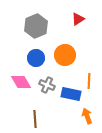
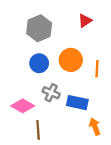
orange line: (89, 81) -> (97, 69), moved
pink diamond: (21, 82) -> (23, 106), moved, turned -30

